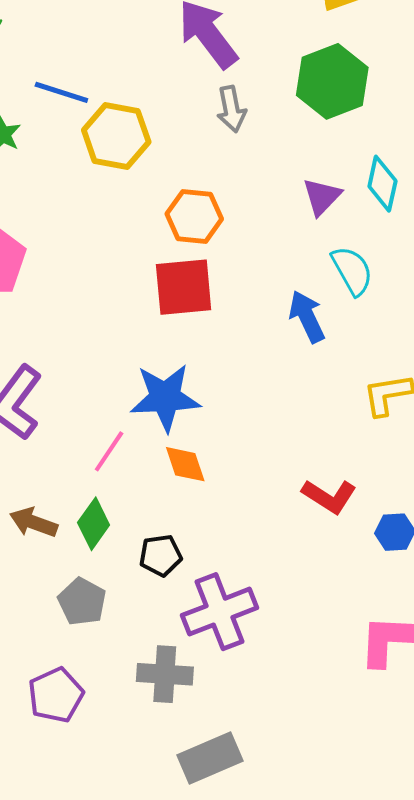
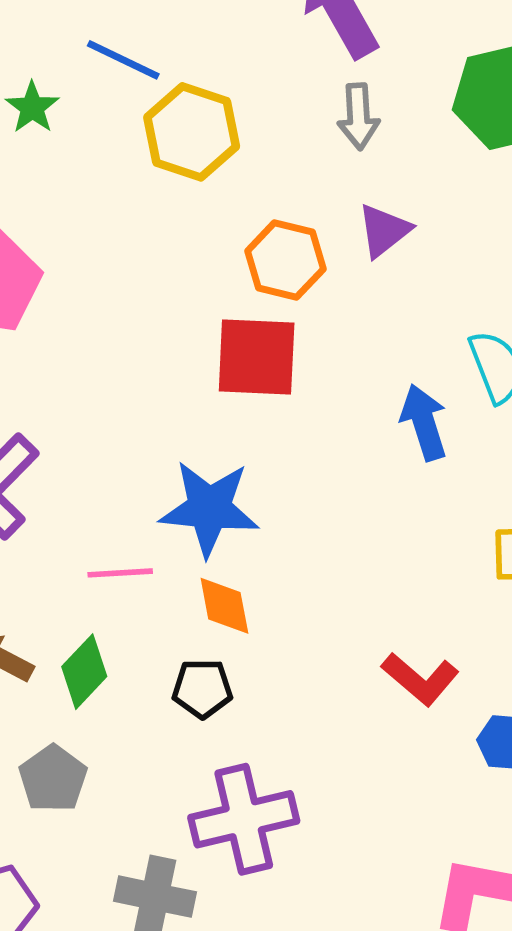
purple triangle: (322, 197) -> (384, 231), moved
pink line: (109, 451) -> (120, 573), turned 45
black pentagon: (161, 555) -> (202, 689), moved

